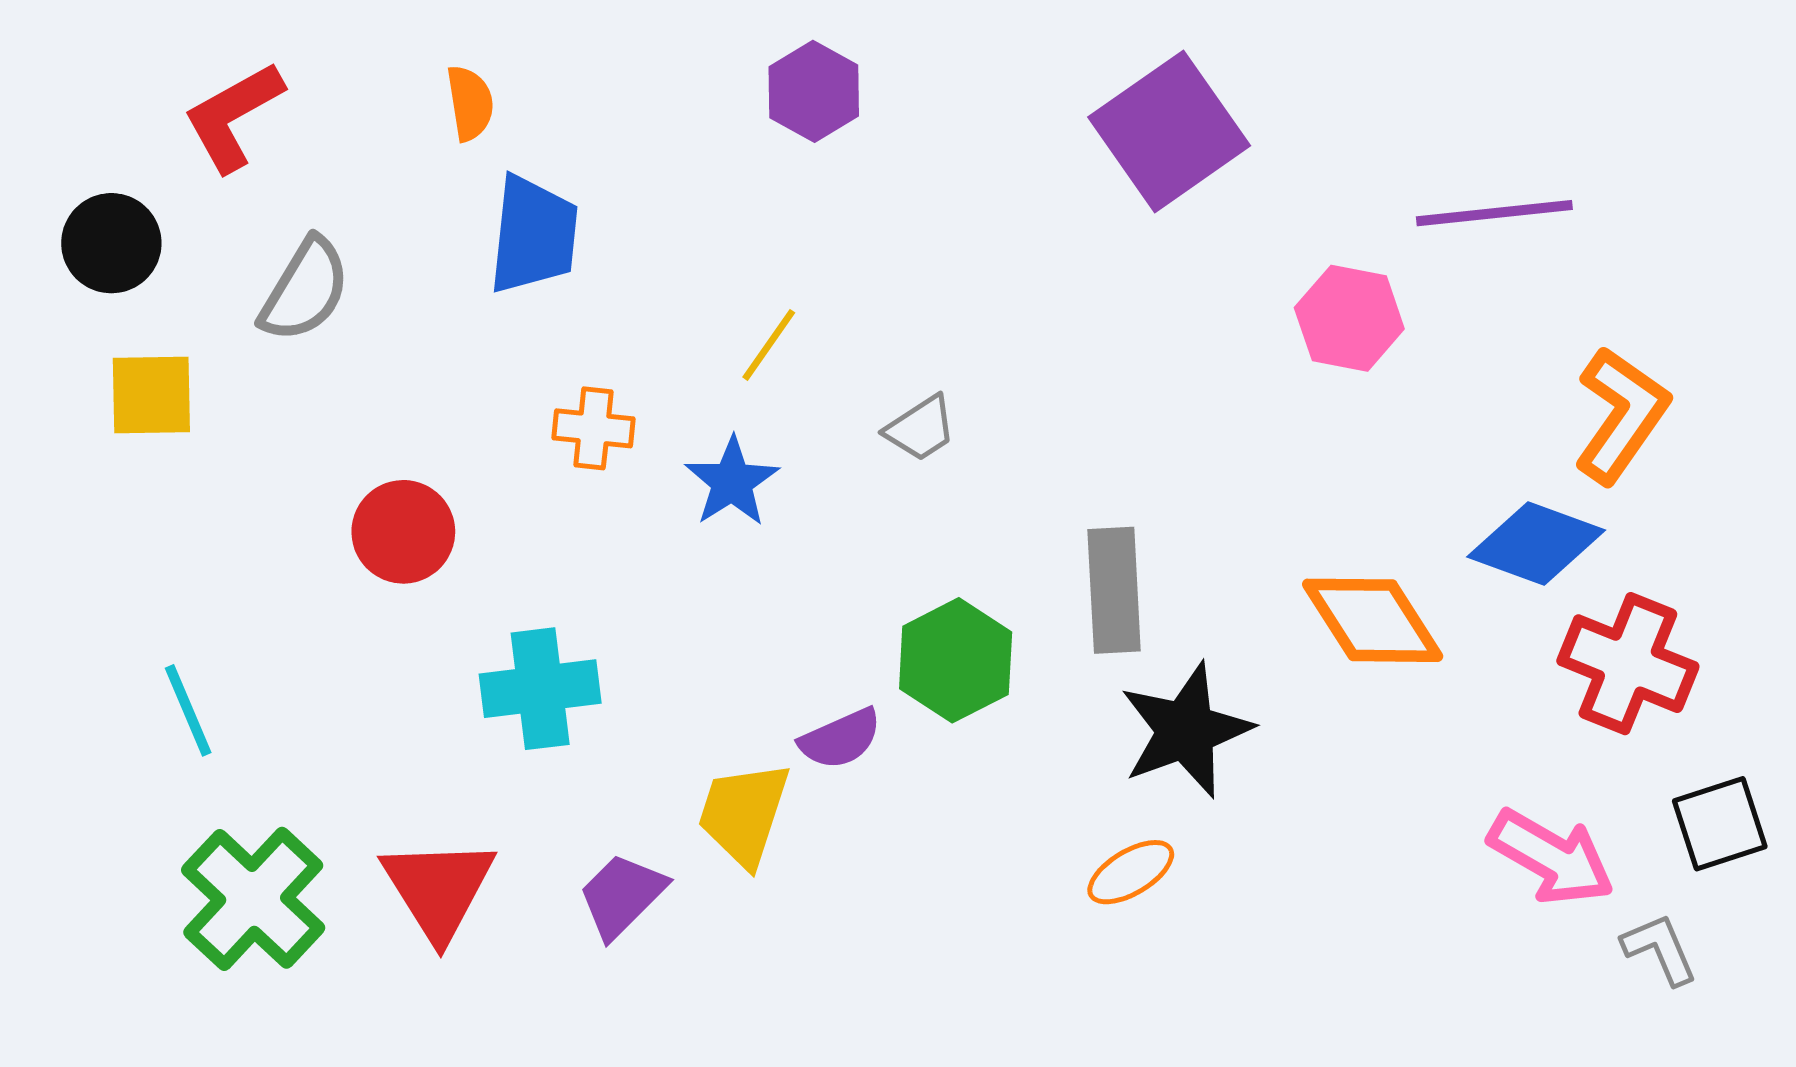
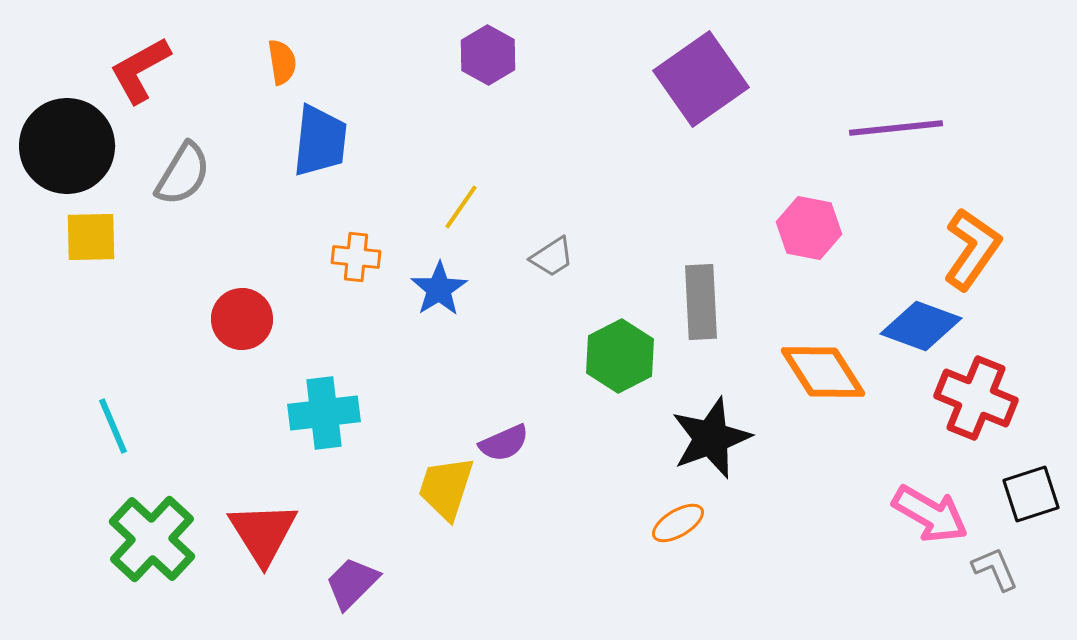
black circle: (111, 243) -> (67, 146), size x1.6
pink hexagon: (1349, 318) -> (809, 228), moved
gray rectangle: (1114, 590) -> (701, 302), moved
green hexagon: (956, 660) -> (620, 356), moved
purple trapezoid: (622, 896) -> (352, 583), moved

